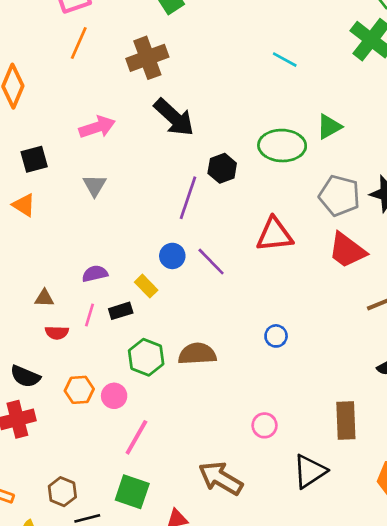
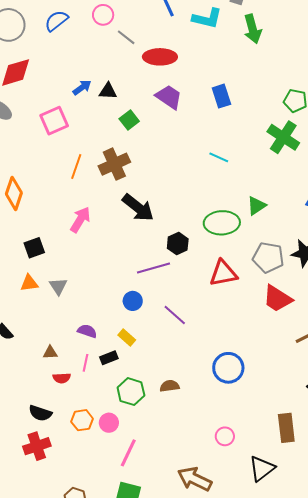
orange line: (79, 43) -> (76, 167), moved
pink arrow: (97, 127) -> (80, 220), turned -36
gray triangle: (95, 185) -> (58, 286), moved
purple line: (188, 198) -> (153, 268), turned 60
orange triangle: (24, 205) -> (29, 283), turned -36
red triangle: (275, 235) -> (223, 273), moved
blue circle: (172, 256) -> (133, 301), moved
purple semicircle: (95, 274) -> (87, 331), turned 36
blue circle: (276, 336) -> (228, 368), size x1.8
brown semicircle: (197, 354) -> (170, 386), size x0.7

